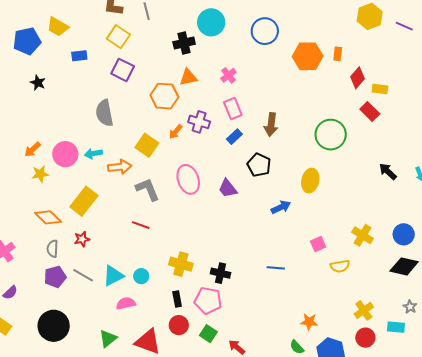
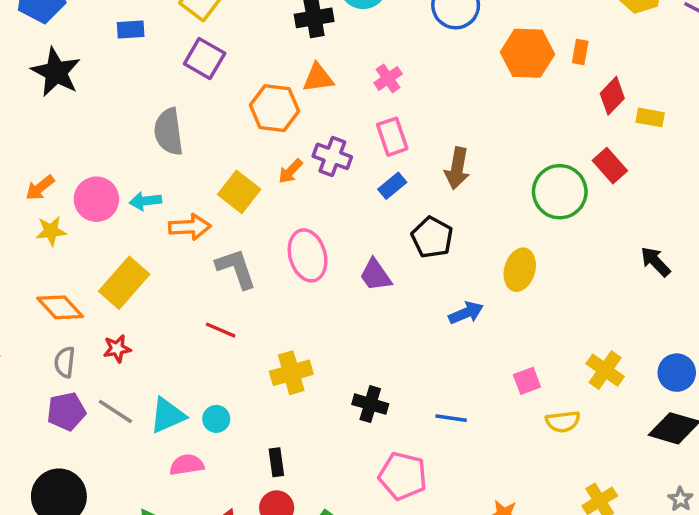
black star: (38, 83) -> (56, 72), size x1.8
red rectangle: (370, 112) -> (610, 166), moved
yellow cross: (181, 264) -> (291, 373), moved, turned -35
black cross: (220, 273) -> (370, 404), moved
pink pentagon: (208, 301) -> (403, 476), moved

